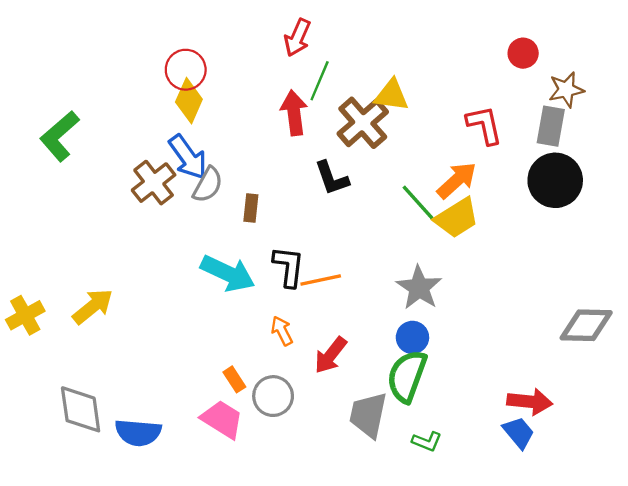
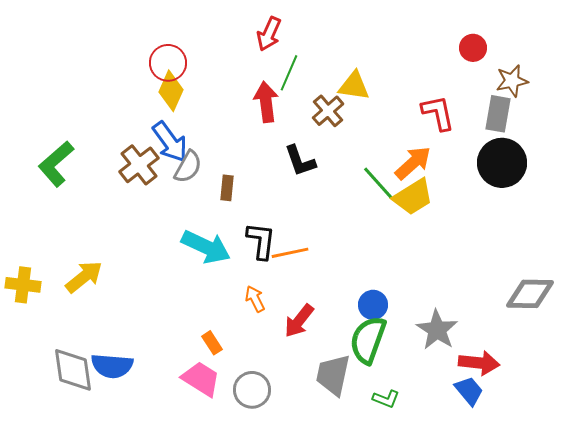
brown cross: (363, 123) -> (328, 111), size x0.7
green L-shape: (60, 136) -> (56, 164), moved
gray star: (419, 288) -> (437, 330), moved
yellow cross: (25, 315) -> (23, 285), turned 36
gray circle: (273, 396) -> (252, 390), moved
blue semicircle: (138, 433) -> (112, 366), moved

